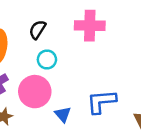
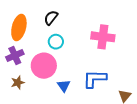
pink cross: (90, 26) -> (103, 37), moved

